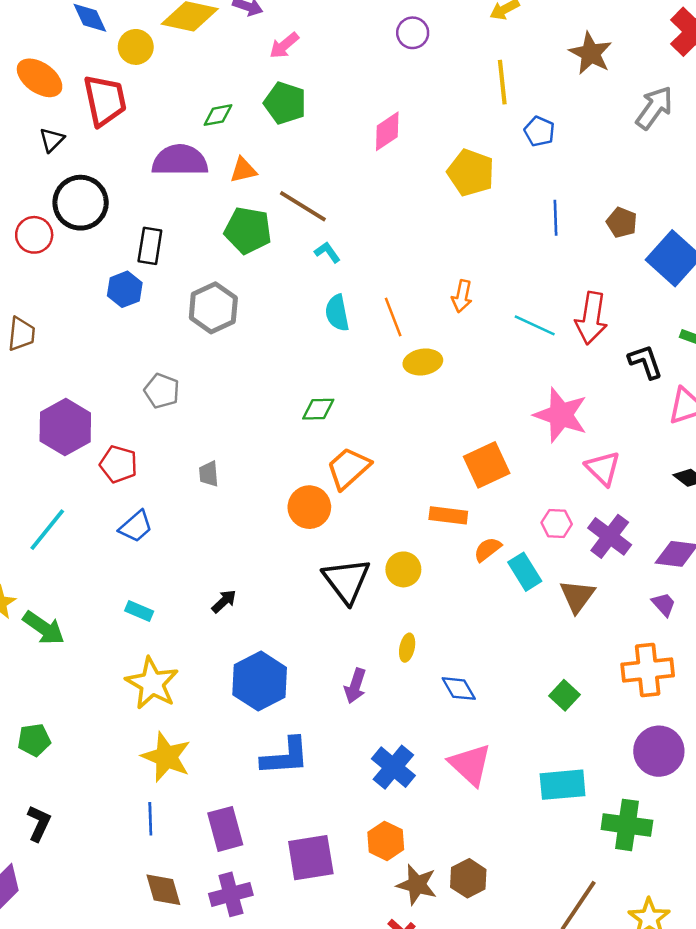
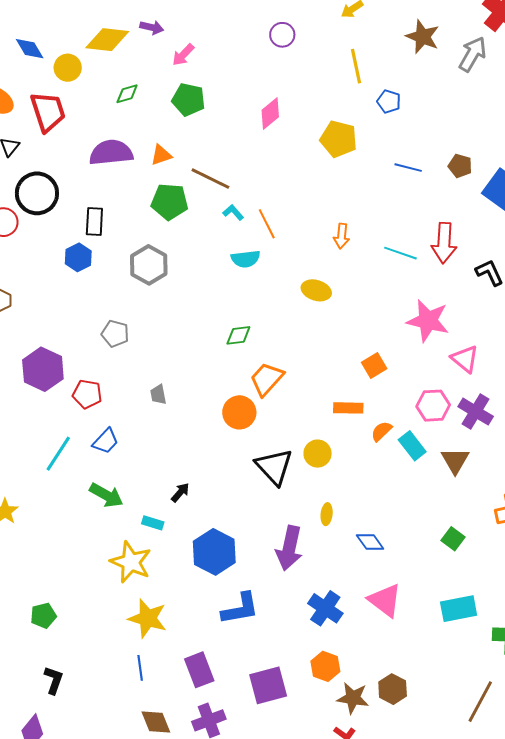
gray arrow: (654, 108) -> (472, 54), moved
green diamond: (218, 115) -> (127, 94), moved
blue line: (555, 218) -> (408, 168), turned -68
cyan semicircle: (337, 313) -> (246, 259), turned -80
orange line: (393, 317) -> (267, 224), moved
yellow ellipse: (423, 362) -> (316, 290), turned 32
orange square: (487, 465) -> (374, 366), size x0.7
pink hexagon: (557, 523) -> (433, 406), size x1.4
cyan line: (47, 530) -> (58, 454), moved
cyan rectangle: (139, 611) -> (153, 523), moved
green arrow: (44, 628) -> (106, 495), moved
purple arrow: (355, 686) -> (289, 548), size x1.6

